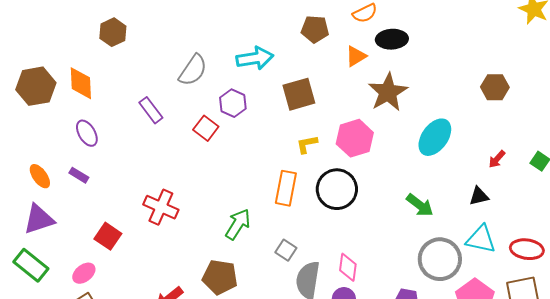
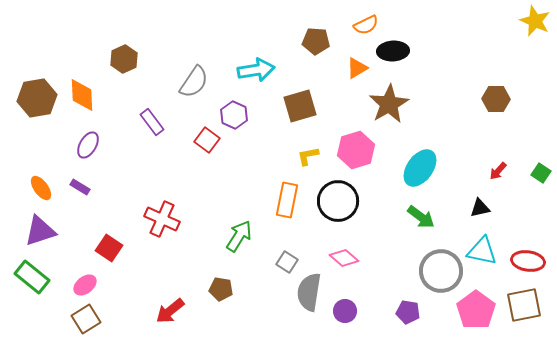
brown hexagon: (113, 32) -> (124, 59), moved
purple ellipse: (87, 133) -> (88, 145), turned 60
cyan ellipse: (435, 137) -> (420, 168), moved
pink diamond: (348, 267) -> (344, 258), moved, turned -56
brown pentagon: (220, 277) -> (221, 289), size x0.7

